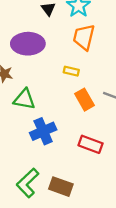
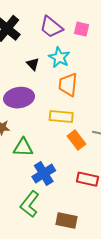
yellow rectangle: (71, 71) -> (61, 117), size x1.6
green L-shape: (28, 183) -> (30, 204), moved

